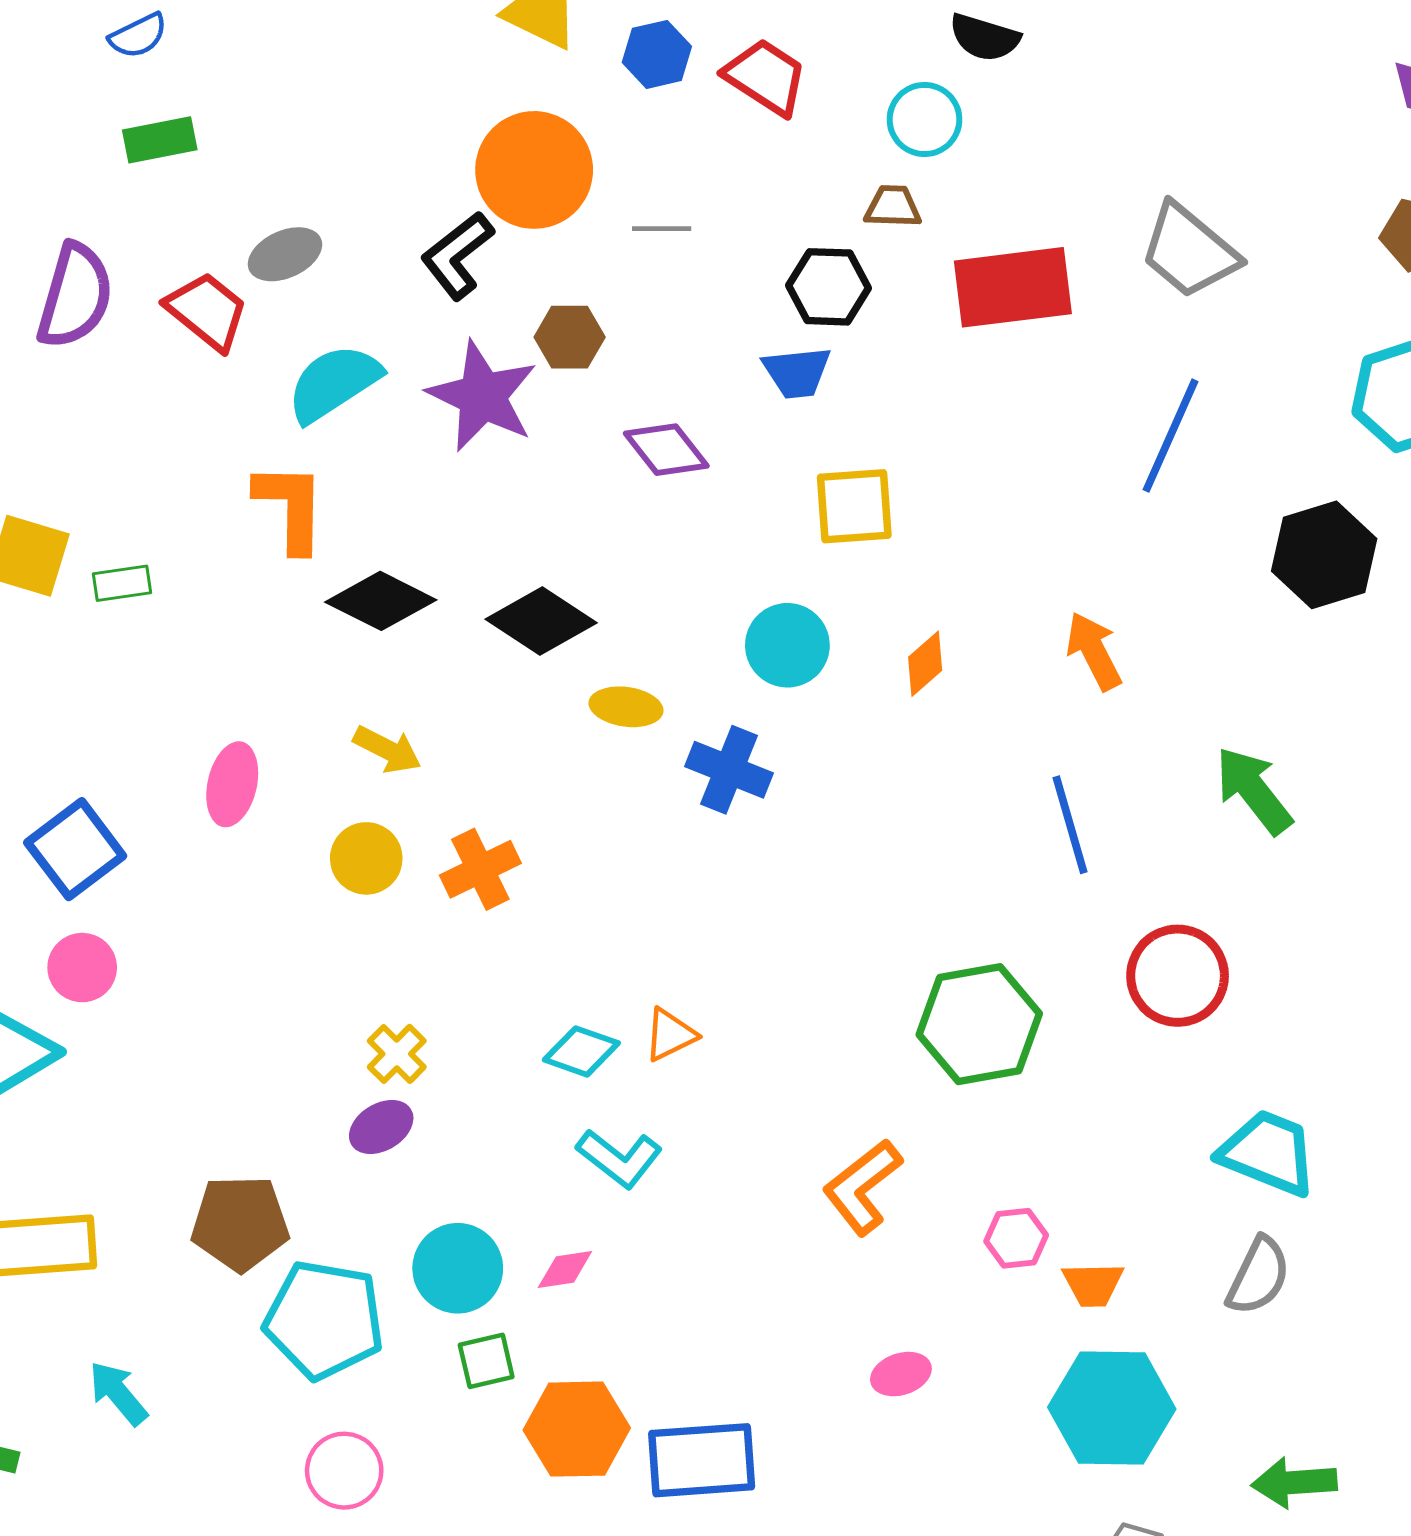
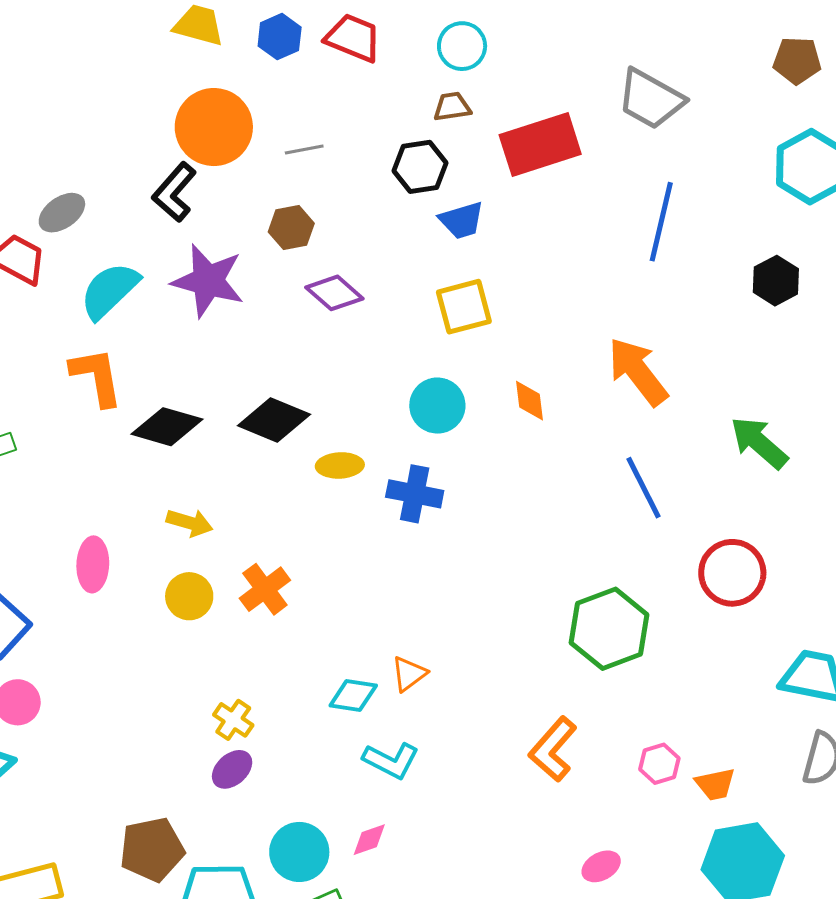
brown hexagon: (570, 337) -> (291, 228), moved
blue trapezoid: (797, 372) -> (462, 220), moved
black hexagon: (1324, 555) -> (776, 281), size x0.7
orange arrow: (1094, 651) -> (638, 372), size x1.4
orange diamond: (925, 664) -> (529, 401), turned -45

